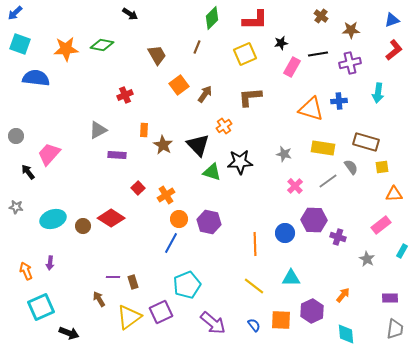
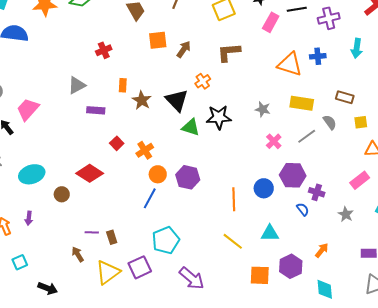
orange square: (179, 85) -> (158, 40), turned 30
brown rectangle: (366, 142) -> (345, 97), size x0.7
brown circle: (83, 226) -> (62, 194), moved
cyan square: (41, 307) -> (20, 262), size x0.6
blue semicircle: (254, 325) -> (303, 209), moved

